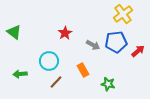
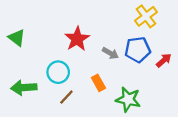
red star: (65, 33) -> (77, 39), size x1.5
green arrow: (20, 74) -> (24, 88), size x1.5
green star: (108, 84) -> (128, 99), size x1.5

